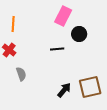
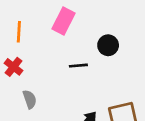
pink rectangle: (63, 16) -> (63, 21), moved

